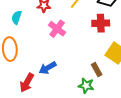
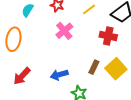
blue arrow: (48, 68) -> (59, 75), moved
brown rectangle: (97, 70) -> (94, 67), moved, turned 40

